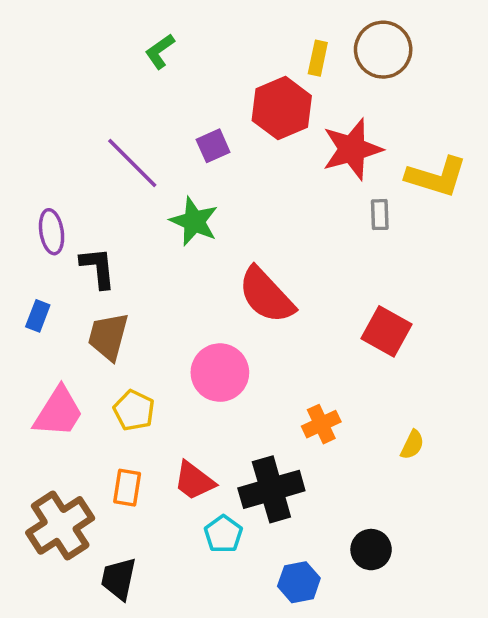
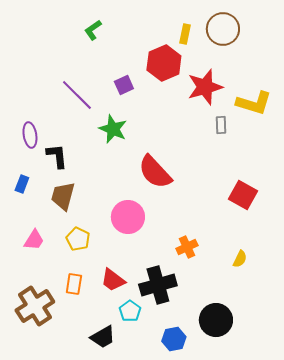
red square: (387, 331) -> (243, 195), moved
pink trapezoid: (58, 412) -> (34, 240), size x0.7
black circle: (371, 550) -> (216, 320), size x1.4
black trapezoid: (119, 579) -> (103, 337), moved, turned -132

